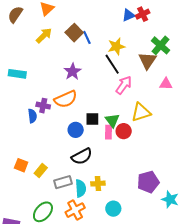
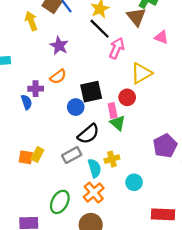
yellow arrow: (44, 35) -> (31, 21), moved, turned -54
pink triangle: (166, 84) -> (161, 37), turned 32
orange semicircle: (66, 99) -> (58, 77), size x0.7
black square: (92, 119) -> (91, 92), size x1.5
green triangle: (112, 120) -> (118, 123), moved
pink rectangle: (108, 132) -> (113, 110), moved
yellow rectangle: (41, 171) -> (37, 154), moved
gray rectangle: (63, 182) -> (72, 155), moved

